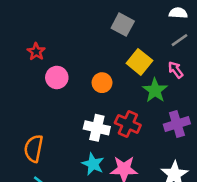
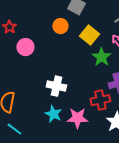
orange circle: (102, 83) -> (60, 26), moved
red cross: (128, 124) -> (100, 100), moved, turned -36

